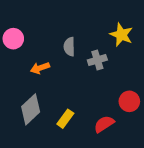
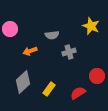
gray semicircle: (69, 47) -> (52, 35), turned -96
gray cross: (97, 60) -> (69, 52), moved

